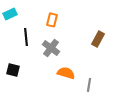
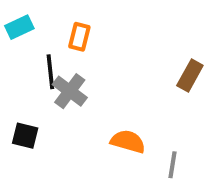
orange rectangle: (52, 20) -> (79, 37), moved
gray cross: (51, 48) -> (70, 91), moved

